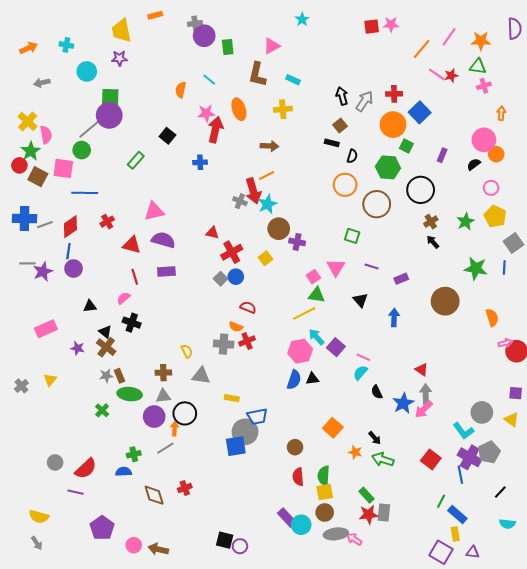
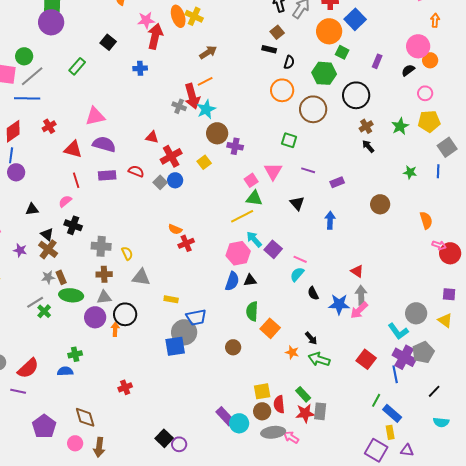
yellow cross: (283, 109) -> (194, 16), moved, turned 30
gray line: (90, 129) -> (32, 76), moved
brown arrow: (270, 146) -> (208, 52), turned -36
yellow pentagon: (495, 216) -> (429, 121), turned -30
green star: (476, 268) -> (410, 172), size x0.6
brown circle: (445, 301) -> (380, 204), size x0.7
red semicircle: (248, 307) -> (136, 171), moved
pink arrow: (505, 343) -> (439, 245), turned 32
gray cross: (224, 344) -> (101, 246), moved
blue star: (403, 403) -> (339, 304), turned 30
gray line: (165, 448) -> (35, 302), moved
green semicircle: (324, 476) -> (252, 311), moved
red semicircle: (298, 477) -> (279, 404), moved
brown diamond: (154, 495) -> (85, 417), moved
black square: (225, 540) -> (164, 438), turned 30
brown arrow: (158, 549) -> (99, 447), turned -96

